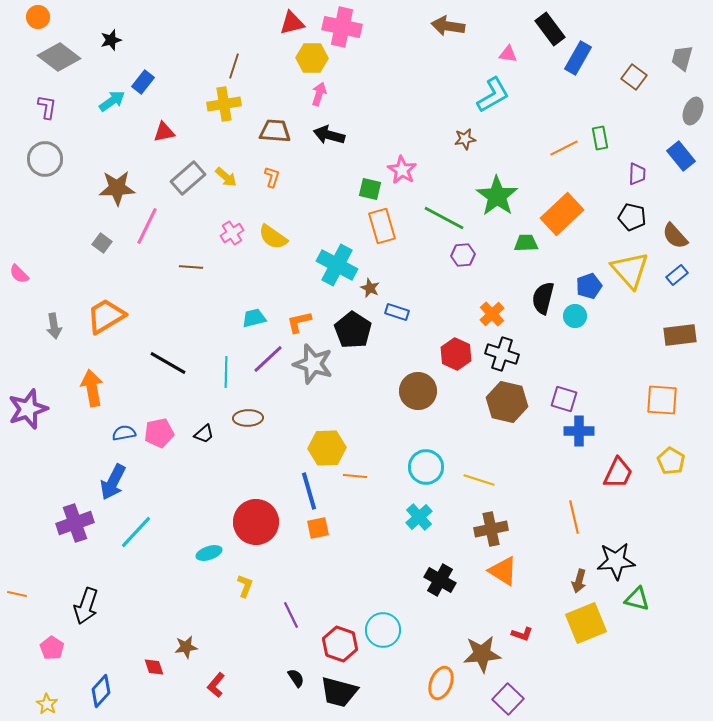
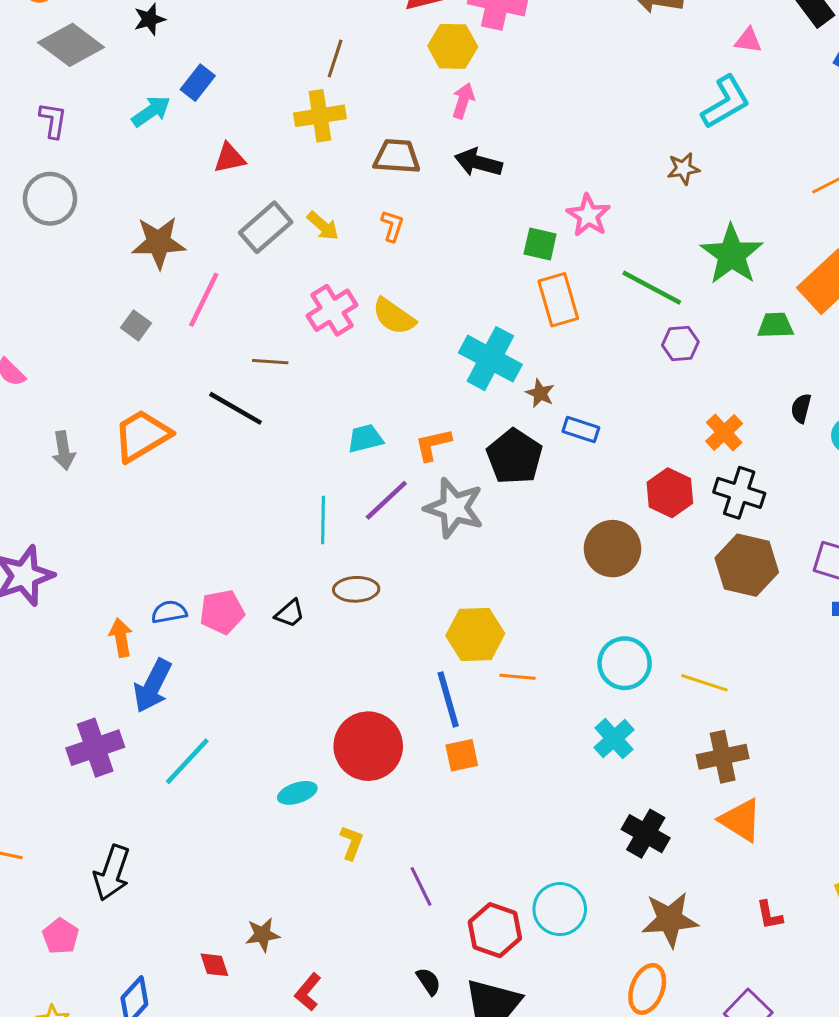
pink cross: (232, 233) -> (332, 310), size x1.4
black semicircle: (543, 298) -> (801, 408), size x0.6
black line: (168, 363) -> (235, 408), moved
orange arrow: (92, 388) -> (121, 638), moved, size x0.7
red L-shape: (522, 634) -> (769, 915), turned 60
brown star: (482, 654) -> (670, 920), moved

